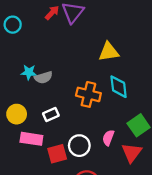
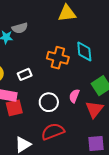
yellow triangle: (109, 52) -> (67, 13), moved
gray semicircle: (43, 78) -> (20, 28), moved
red square: (57, 154) -> (14, 108), moved

